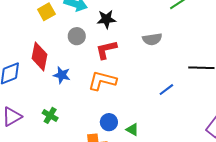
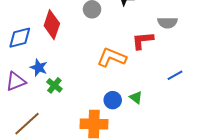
red L-shape: (106, 50) -> (143, 40), moved
blue star: (62, 75) -> (39, 68), moved
green triangle: (132, 130) -> (136, 97), moved

